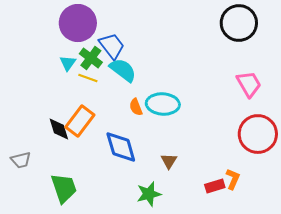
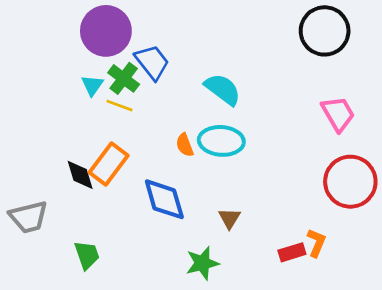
cyan semicircle: (123, 70) -> (223, 89), moved
gray trapezoid: (21, 160) -> (29, 217), size x1.4
green trapezoid: (64, 188) -> (87, 255), size x0.7

